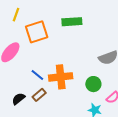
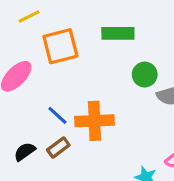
yellow line: (16, 15) -> (29, 17), turned 40
green circle: (93, 84) -> (145, 75), moved

